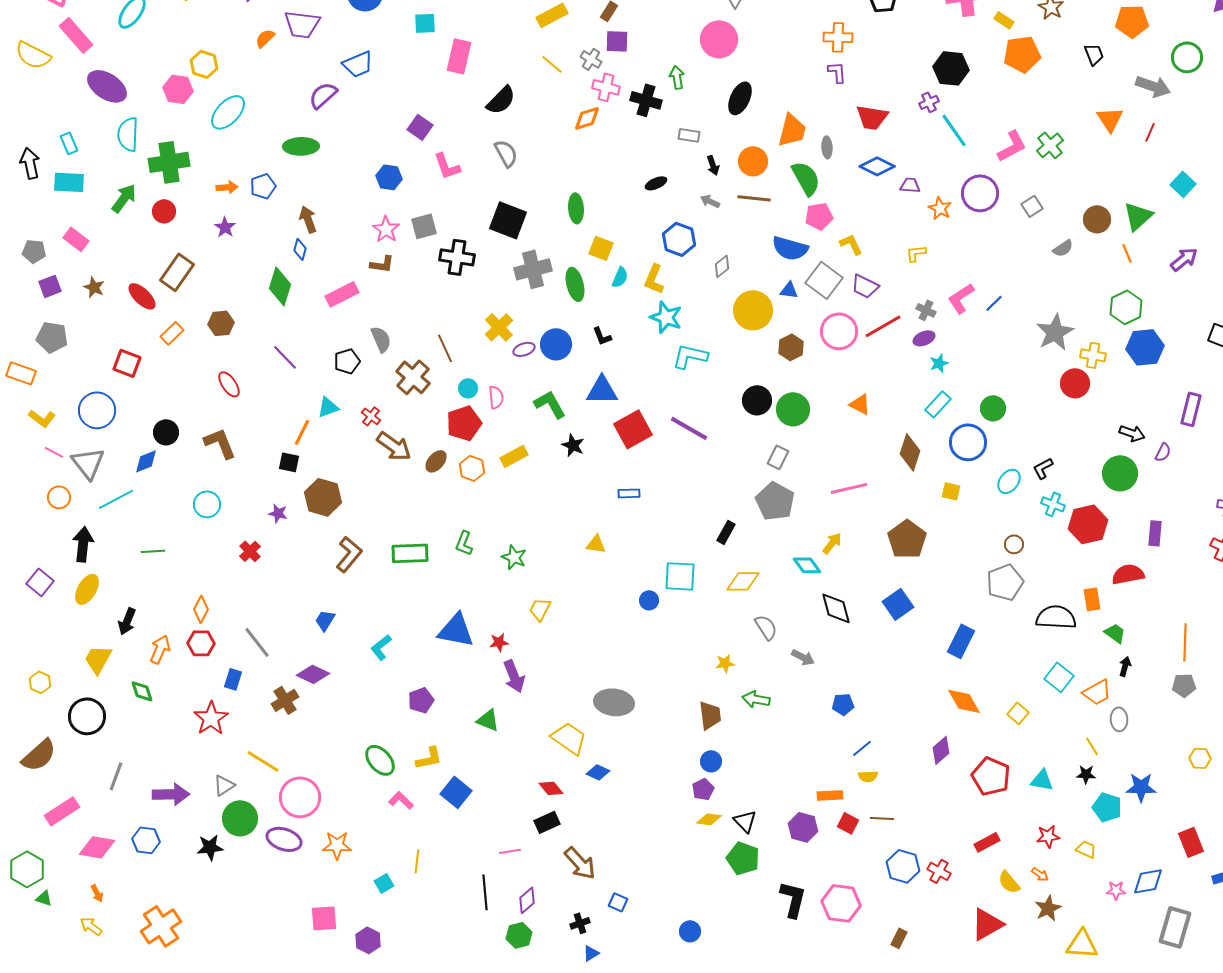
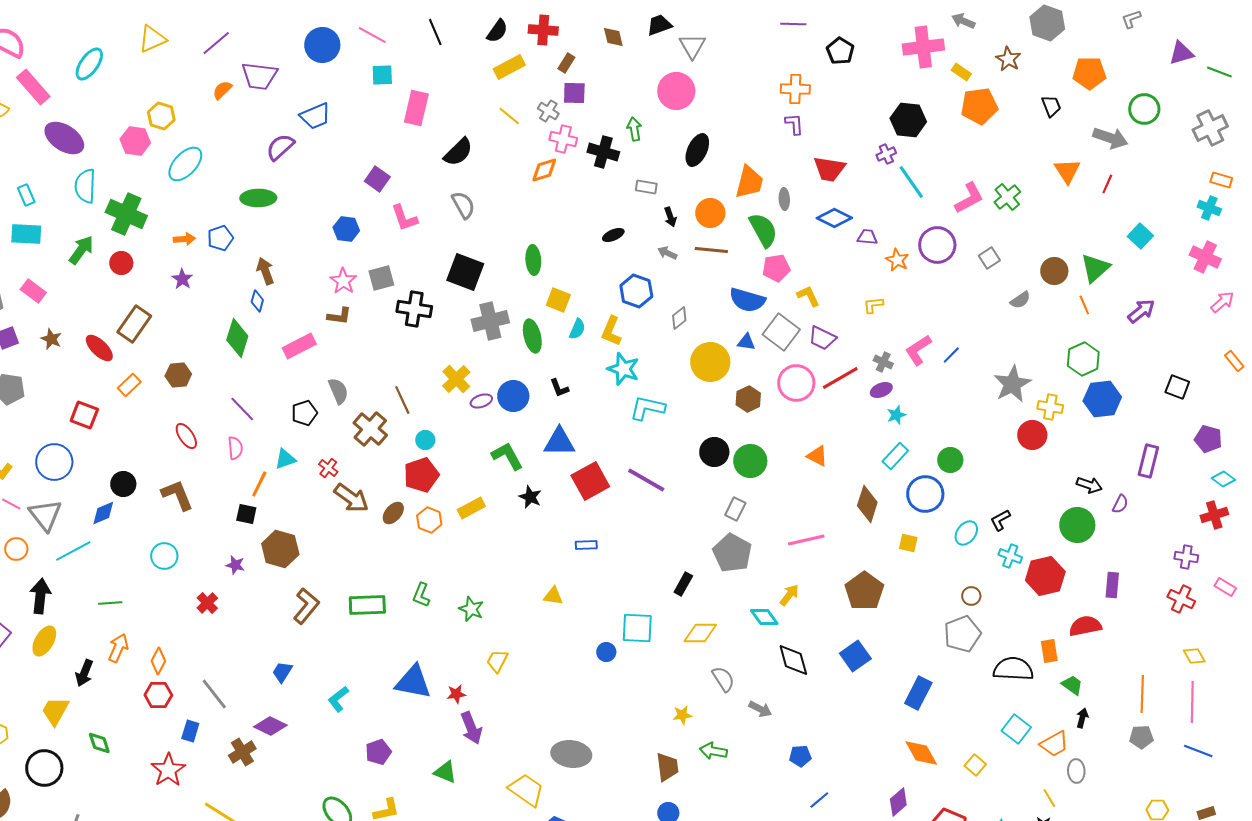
green cross: (169, 162) -> (126, 214), turned 33
pink semicircle: (496, 397) -> (235, 448), moved
orange arrow: (160, 649) -> (118, 648), moved

